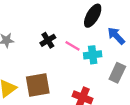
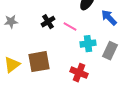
cyan cross: (93, 55) -> (88, 44), moved

